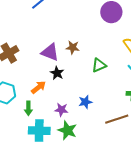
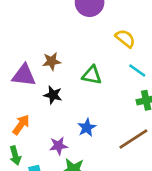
green triangle: (99, 65) -> (92, 75), turned 49
black star: (57, 73) -> (53, 95), moved

